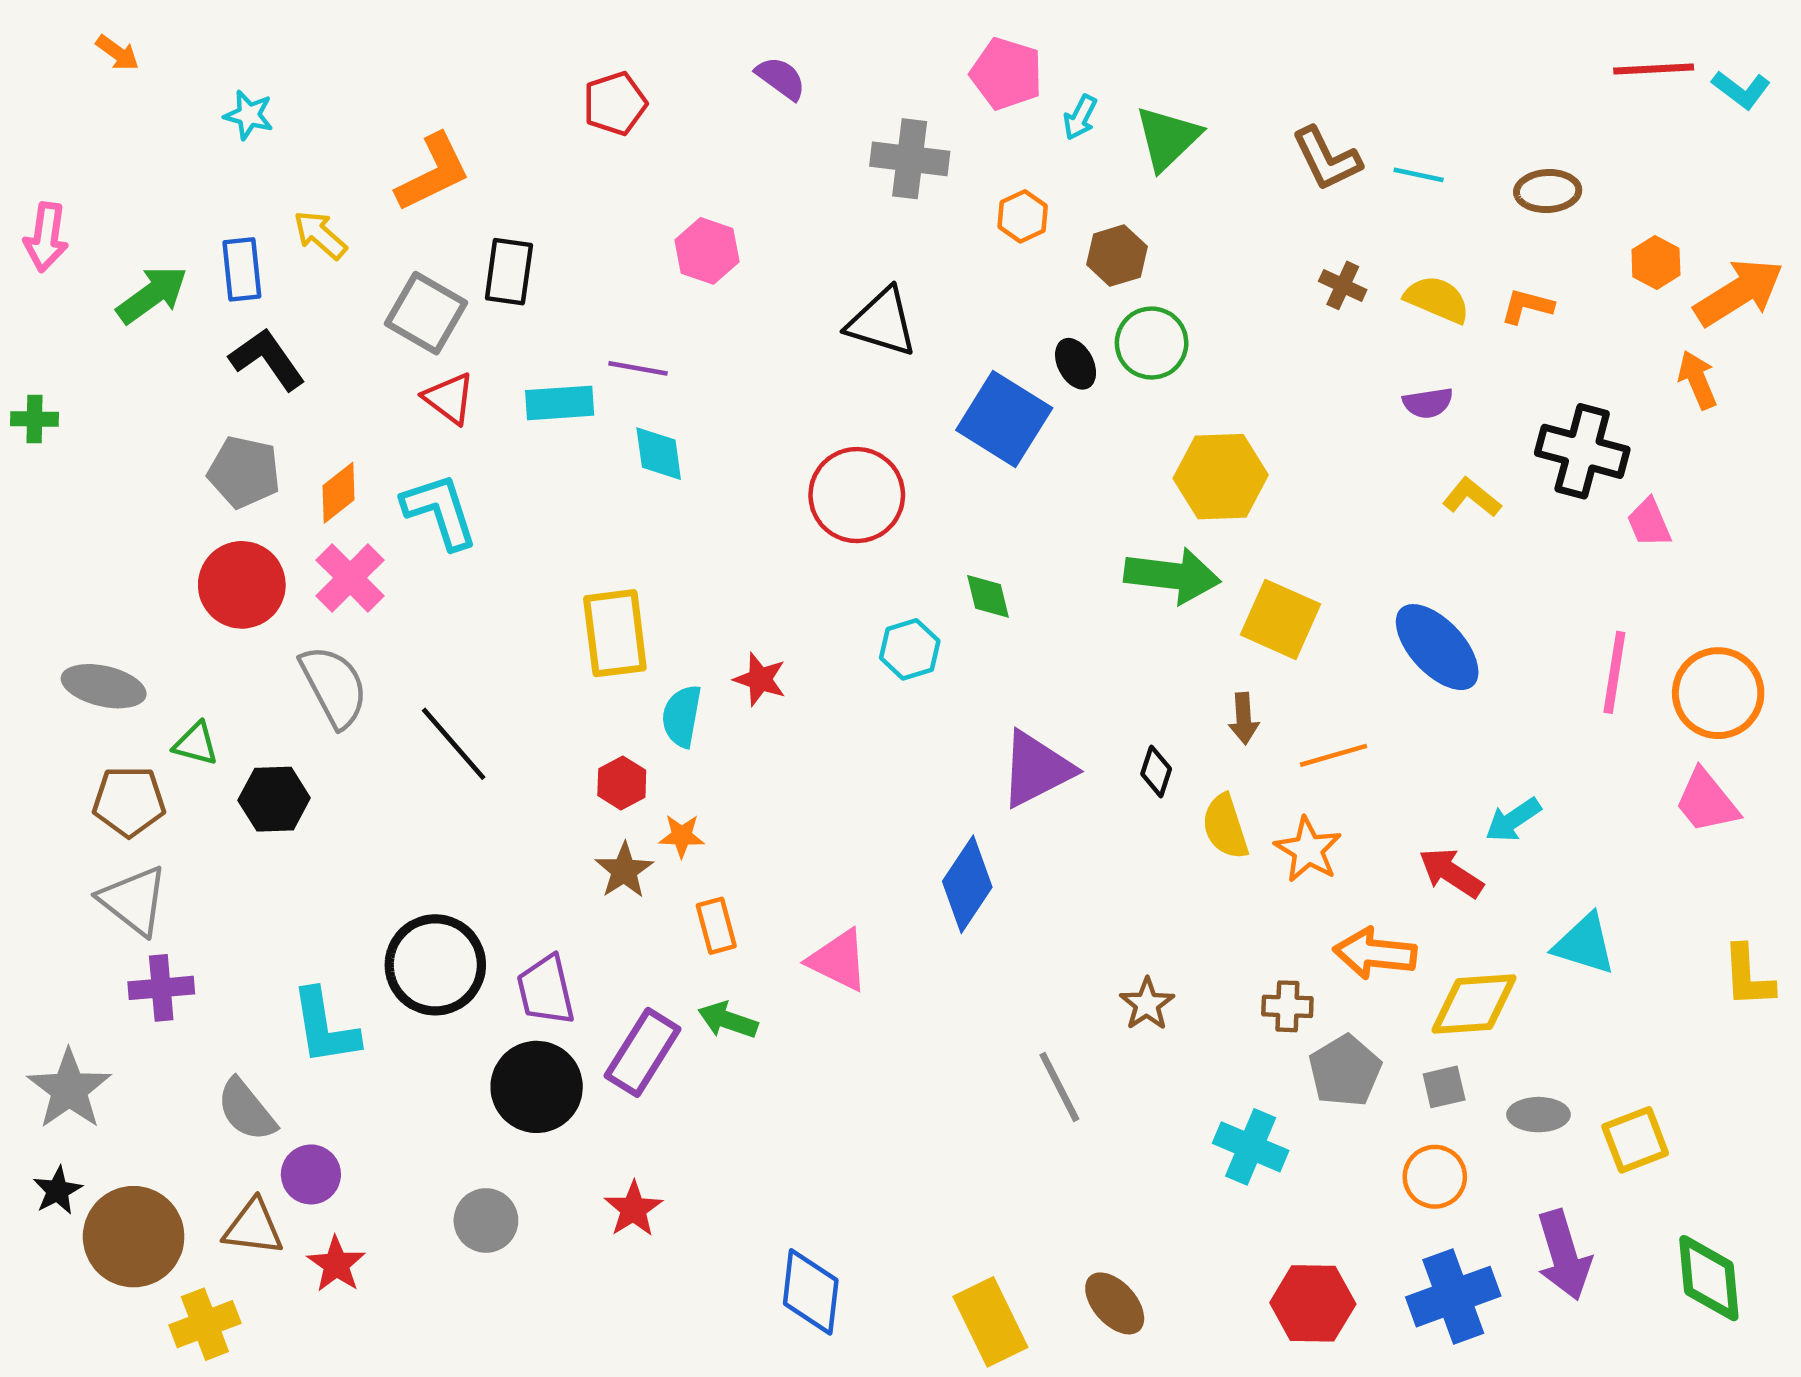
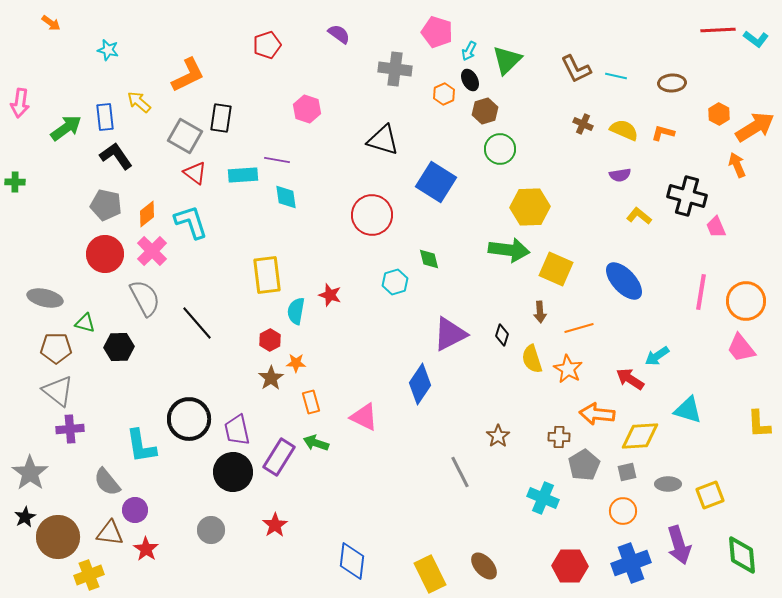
black ellipse: (1076, 364) -> (470, 80), moved

